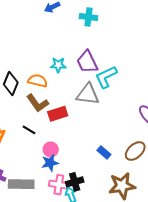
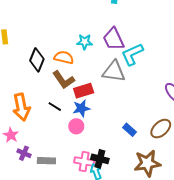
blue star: (50, 163) -> (81, 108), moved
black cross: (75, 182) -> (100, 159), turned 30
gray rectangle: (21, 184) -> (46, 161), size x0.7

